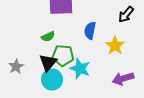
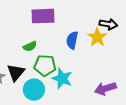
black arrow: (126, 15) -> (108, 24), turned -120
yellow star: (115, 46) -> (97, 37), moved
black triangle: (48, 63) -> (16, 72), moved

